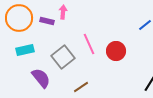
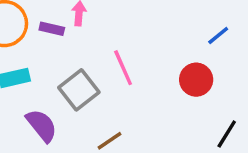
red circle: (116, 51) -> (196, 80), moved

